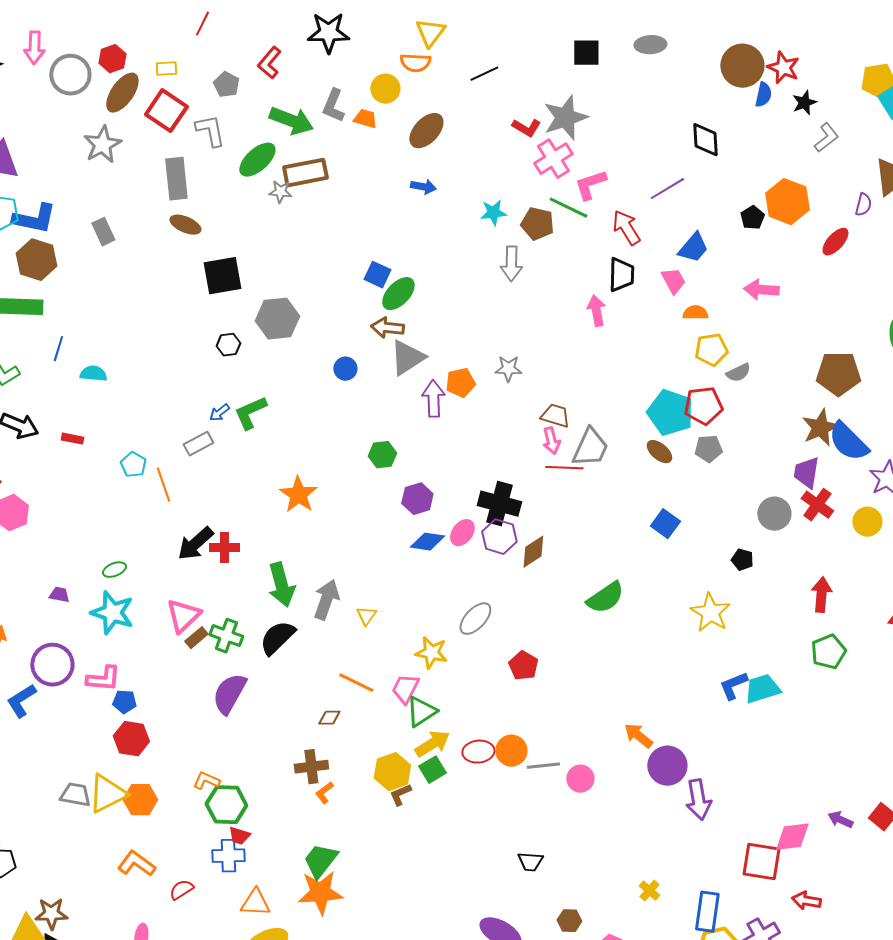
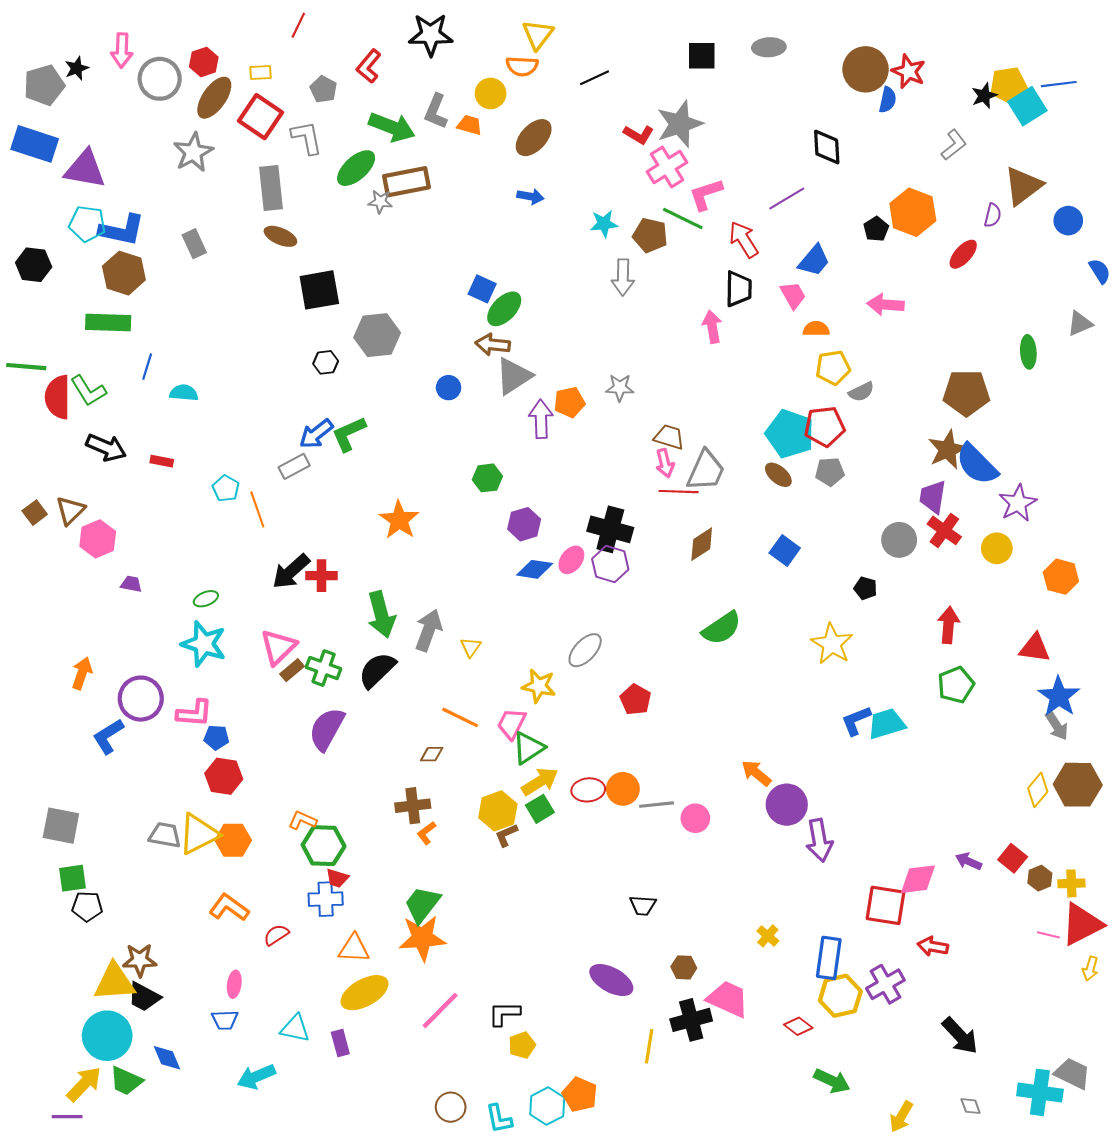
black star: (804, 103) -> (984, 96), moved
blue arrow: (219, 413) -> (316, 434), size x1.6
brown diamond: (533, 552) -> (702, 544), moved
purple trapezoid: (59, 595) -> (131, 584), moved

